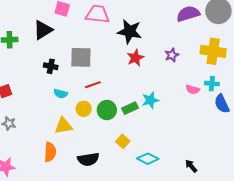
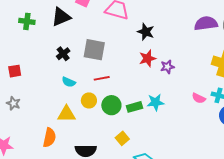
black star: (130, 32) -> (146, 32), size x0.7
purple star: (172, 55) -> (167, 67), moved
black cross: (51, 66) -> (63, 54), turned 32

